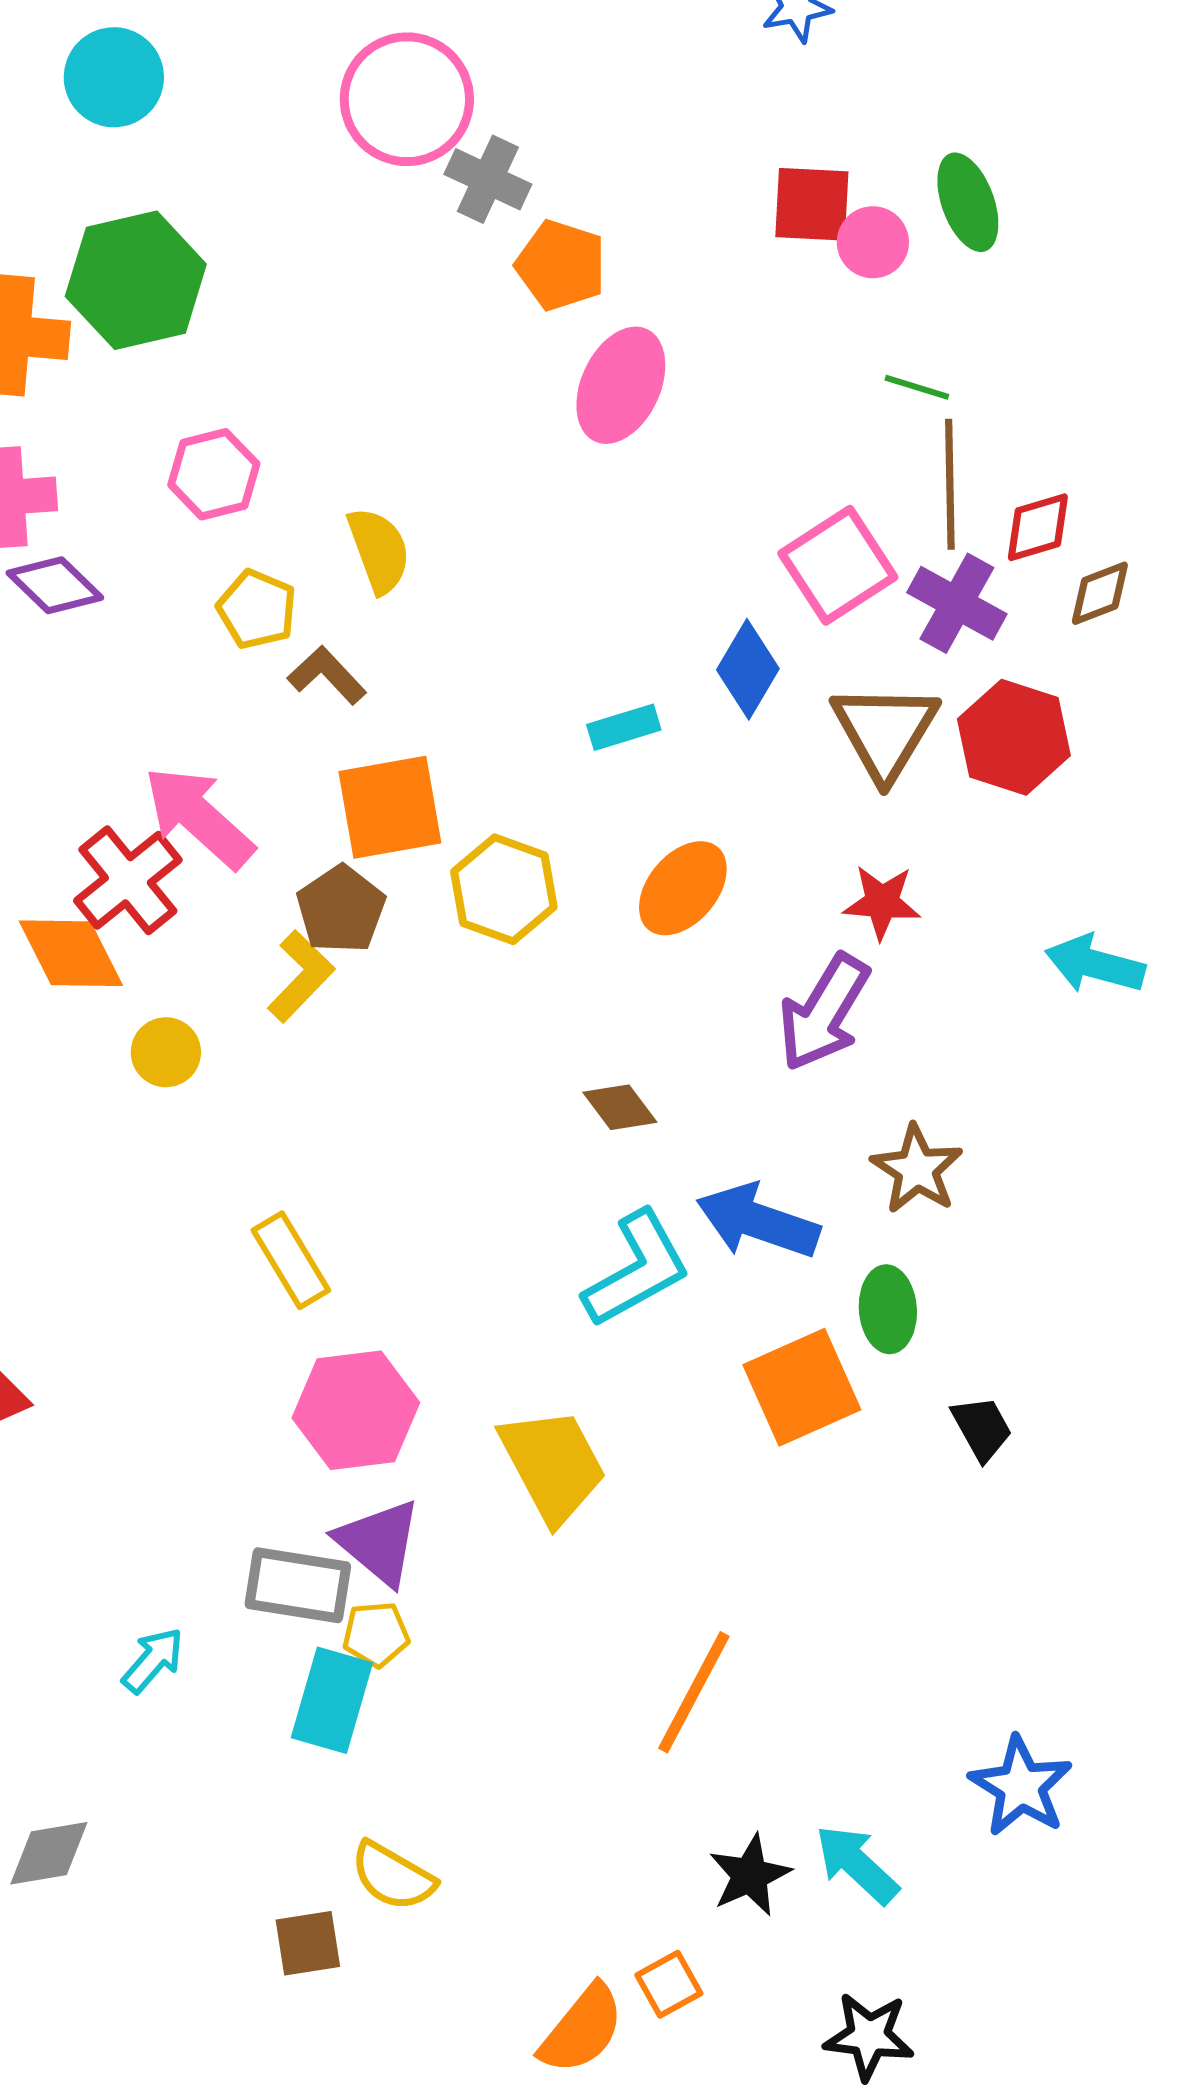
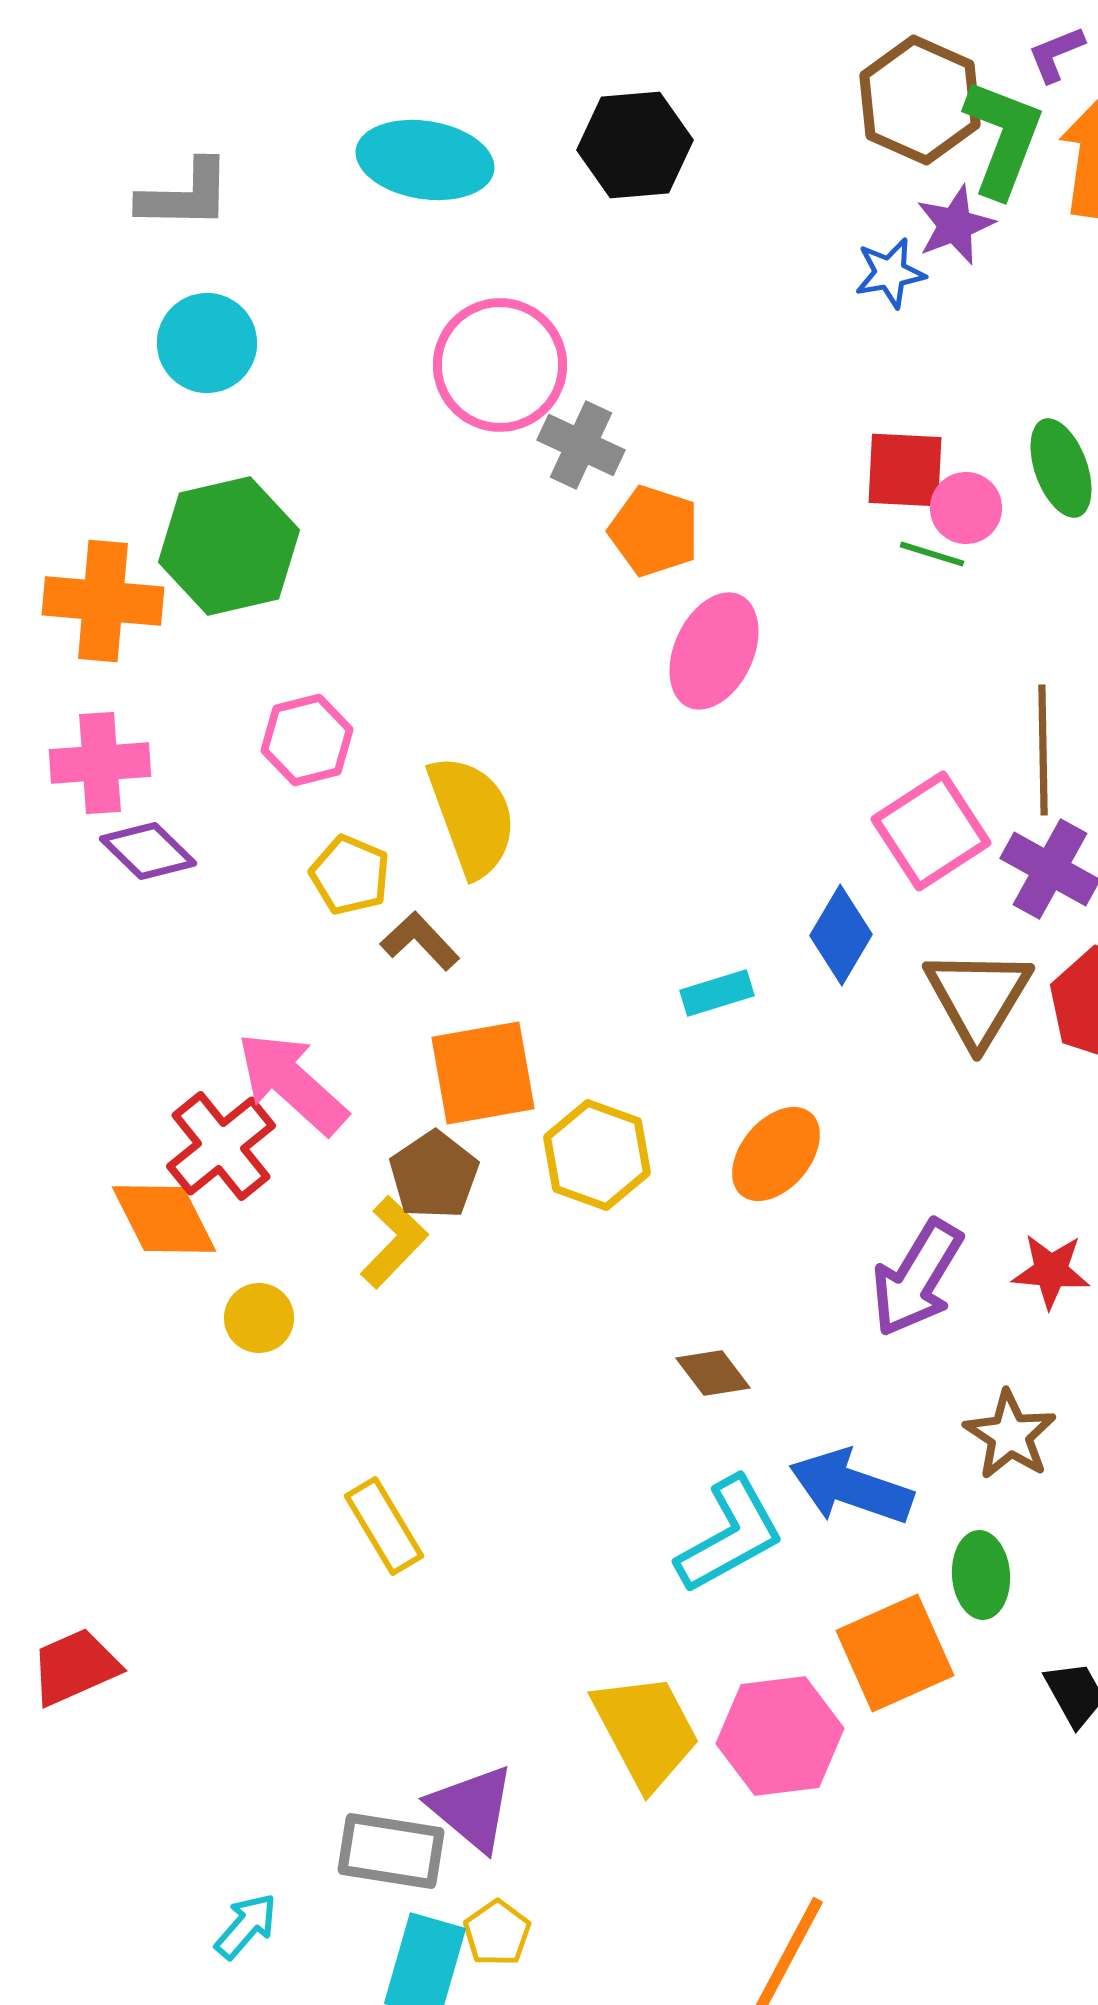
green line: (917, 387) -> (932, 554), moved
yellow semicircle: (379, 550) -> (472, 816), size x1.4
red star: (882, 902) -> (1051, 1271), moved
pink hexagon: (356, 1410) -> (780, 1736), moved
yellow pentagon: (376, 1634) -> (497, 1933), moved, turned -30

